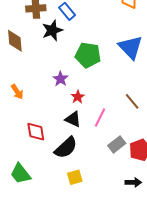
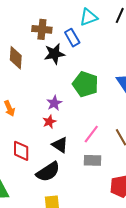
red star: (78, 97) -> (49, 122), moved
pink line: (100, 117) -> (91, 134), moved
gray rectangle: (117, 144) -> (92, 160), moved, turned 30

